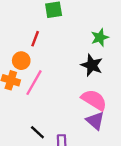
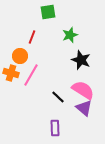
green star: (100, 37) -> (70, 35), moved
black line: (37, 132) -> (58, 97), moved

